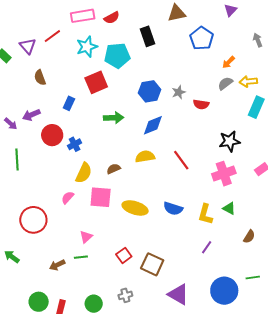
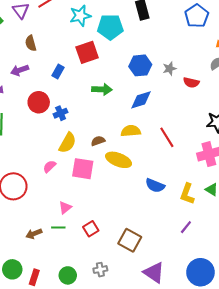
purple arrow: (31, 115) -> (20, 70), moved
yellow ellipse: (135, 208) -> (119, 160), moved
red square: (124, 255) -> (91, 229), moved

